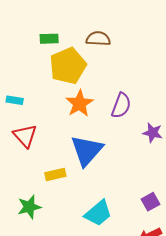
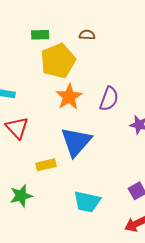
brown semicircle: (98, 39) -> (87, 35), size x0.7
cyan trapezoid: (98, 213) -> (87, 202), turned 52

